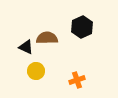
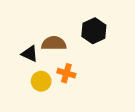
orange cross: (77, 80) -> (66, 73), moved, turned 35

